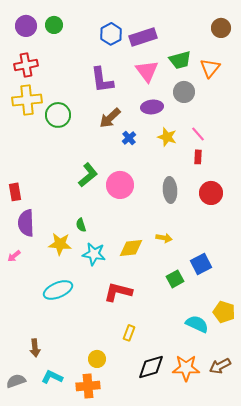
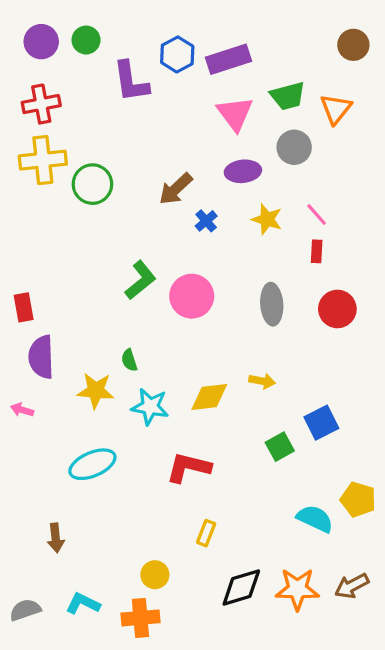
purple L-shape: (102, 80) -> (131, 82), moved
pink arrow: (14, 256) -> (22, 410), turned 56
brown arrow: (35, 348) -> (56, 538), moved

